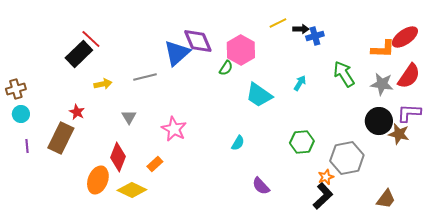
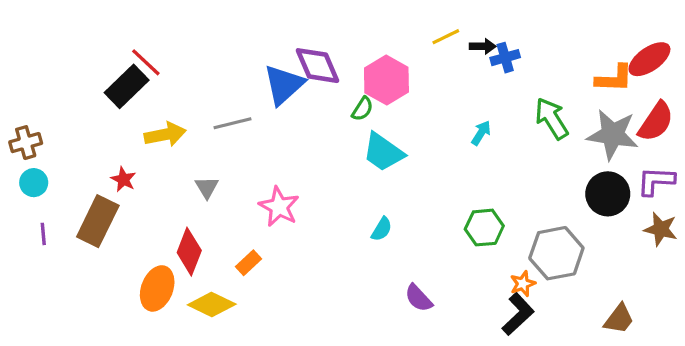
yellow arrow: (103, 84) -> (165, 135), size x1.4
gray star: (382, 84) -> (613, 135), size x1.4
cyan trapezoid: (259, 95) -> (383, 152), moved
brown star: (399, 134) -> (661, 229), moved

